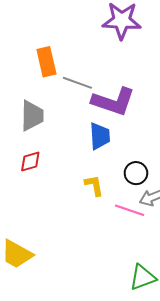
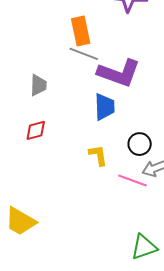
orange rectangle: (46, 62) -> (81, 31), moved
gray trapezoid: (32, 116) -> (38, 85), size x0.7

